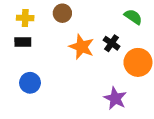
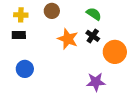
green semicircle: (133, 17) -> (94, 14), moved
purple star: (115, 98) -> (96, 82), turned -30

